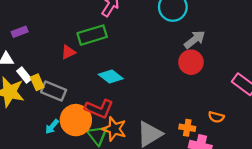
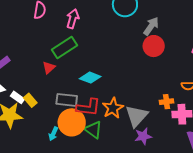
gray rectangle: (54, 91) -> (67, 100), moved
orange star: (114, 129) -> (113, 108), moved, turned -30

